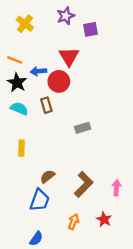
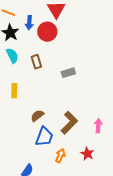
blue arrow: (38, 71) -> (29, 23), turned -80
brown rectangle: (46, 105) -> (36, 62), moved
cyan semicircle: (19, 109) -> (12, 56), turned 42
blue trapezoid: (40, 200) -> (44, 137), moved

